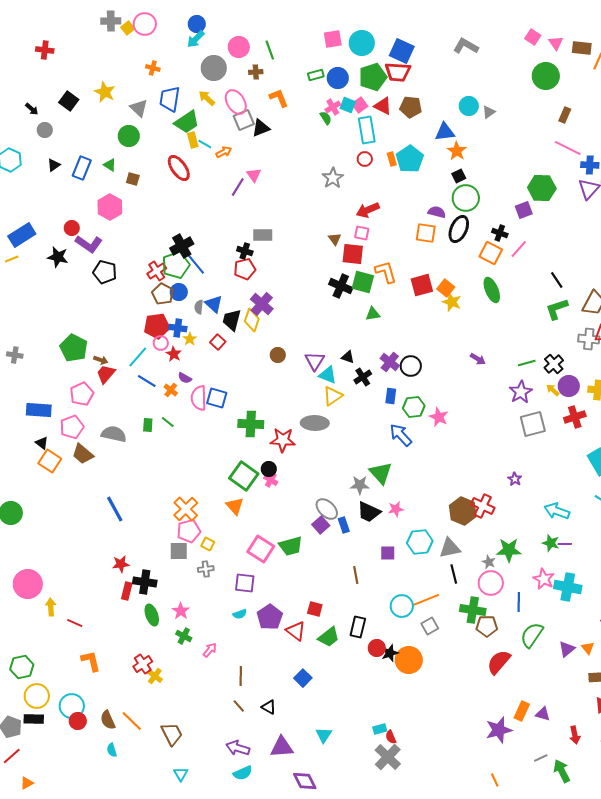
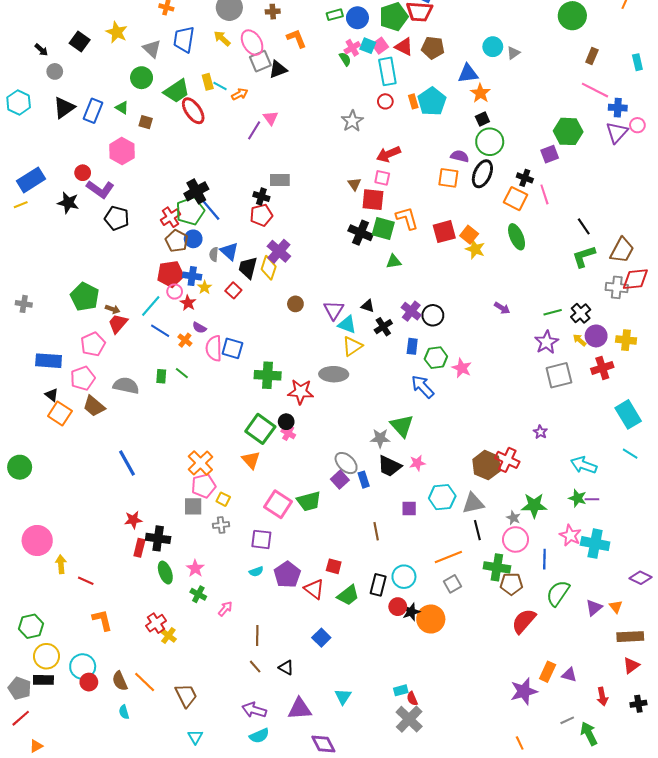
green trapezoid: (187, 122) -> (177, 91), moved
black triangle: (54, 165) -> (64, 108), size x1.6
pink line: (519, 249) -> (544, 194), turned -60
cyan circle: (402, 606) -> (404, 577), moved

